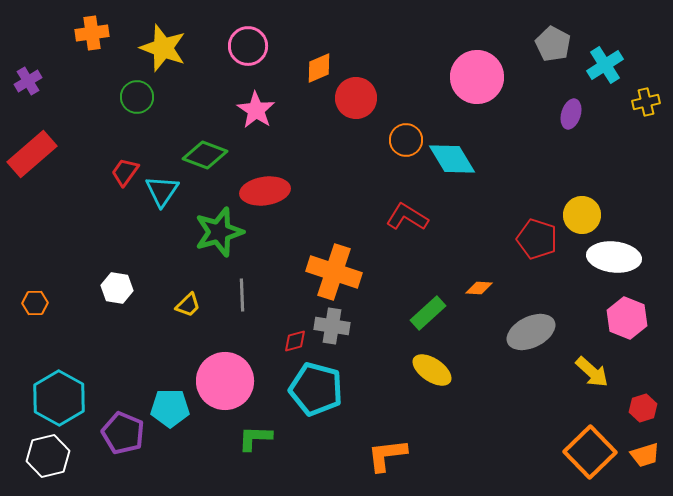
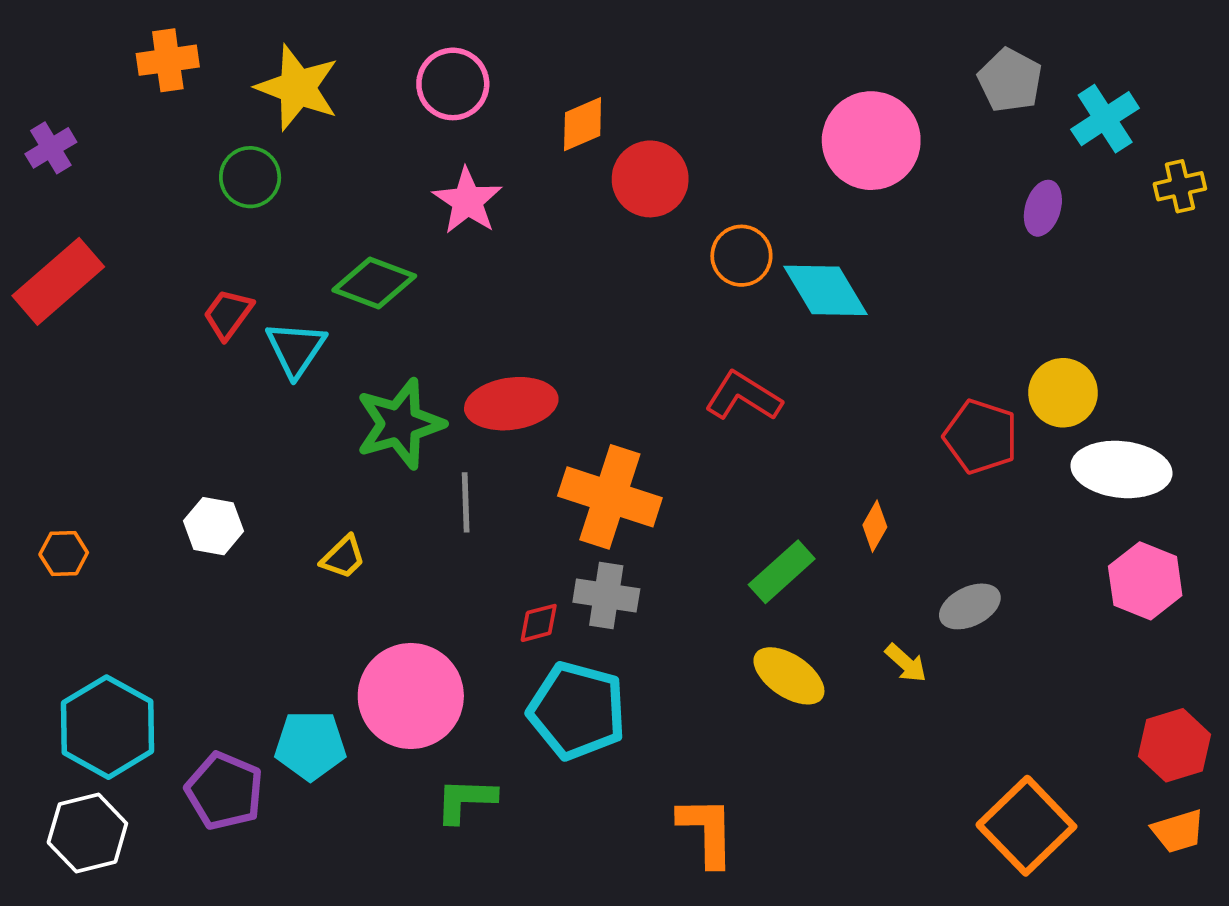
red ellipse: (265, 191) -> (511, 404), moved
orange diamond: (479, 288) -> (875, 526), turned -64
gray line: (242, 295) -> (466, 502), moved
gray ellipse: (531, 332) -> (970, 606), size x0.7
yellow arrow: (592, 372) -> (906, 663), moved, size x0.7
red hexagon: (643, 408) -> (1174, 745), size x1.4
orange square: (590, 452) -> (1026, 826), moved
orange L-shape: (387, 455) -> (707, 831), turned 96

